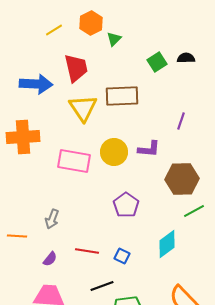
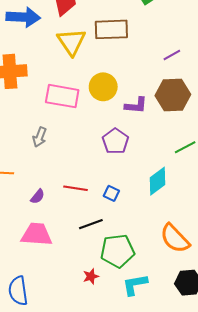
purple line: (181, 121) -> (172, 55), turned 42
purple L-shape: (149, 149) -> (136, 105), moved
brown hexagon: (182, 179) -> (173, 95), moved
gray arrow: (52, 219) -> (40, 137), moved

